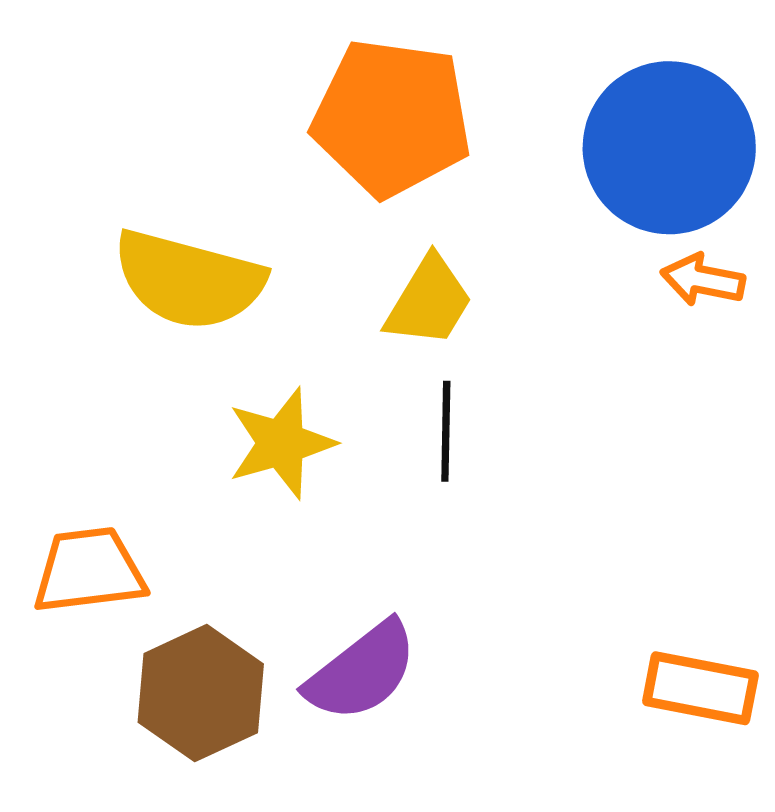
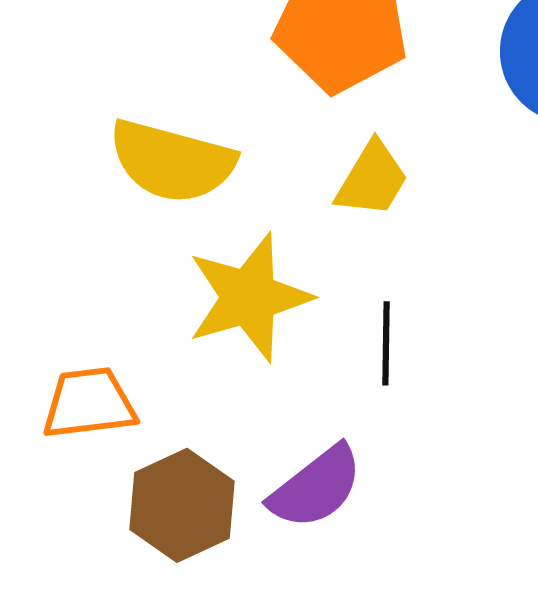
black line: (446, 431) -> (386, 343), moved
yellow star: (281, 443) -> (249, 297), size x1.4

